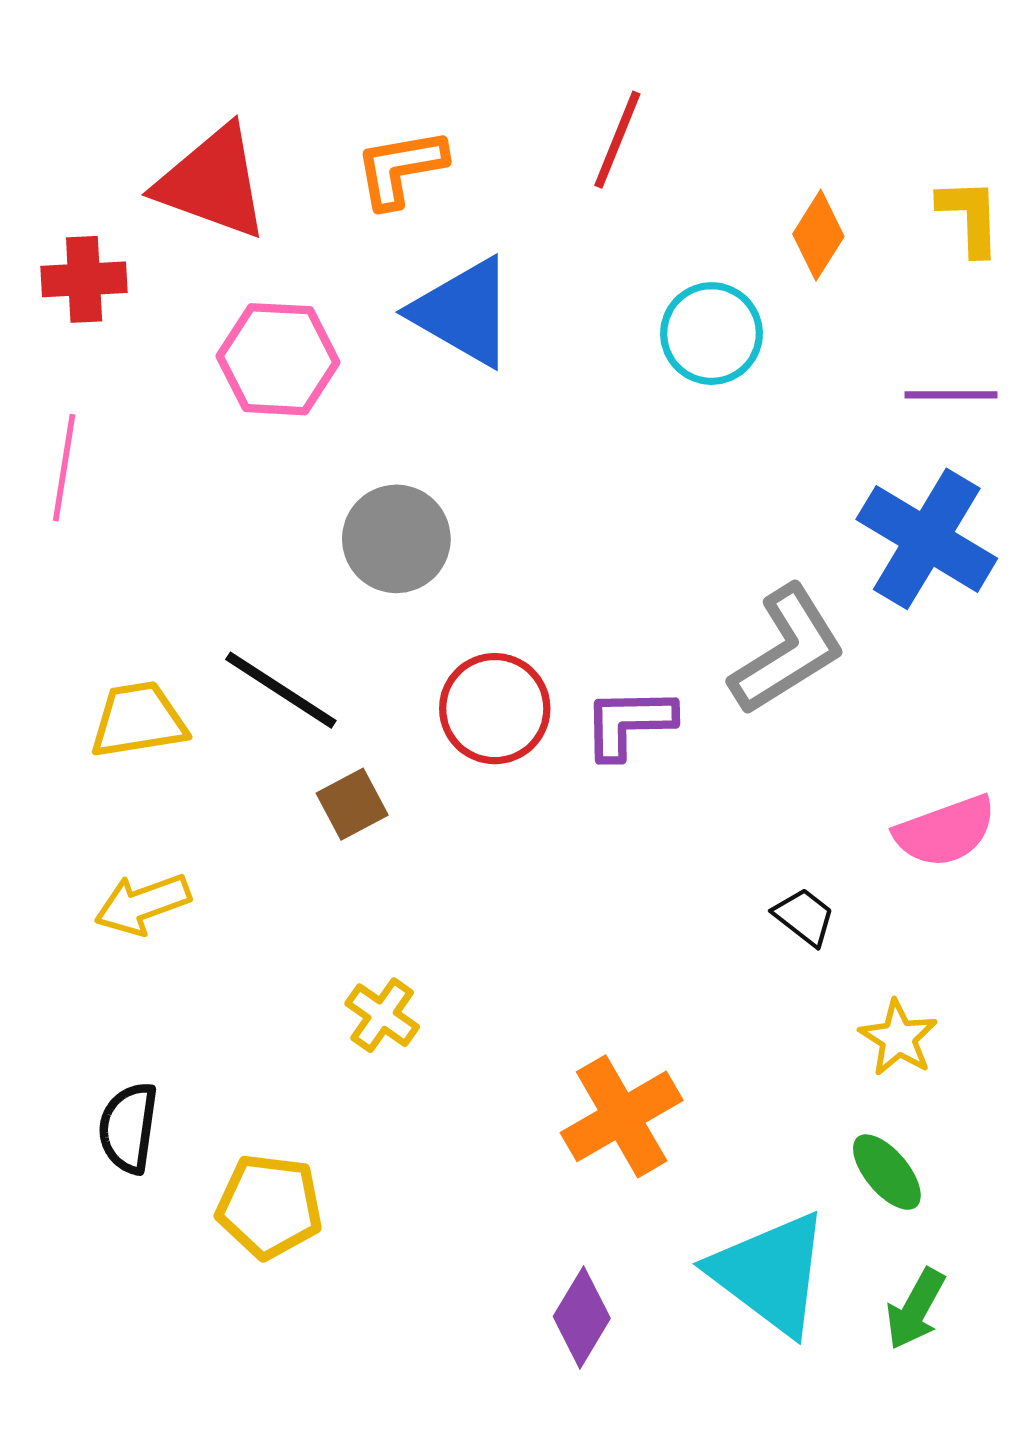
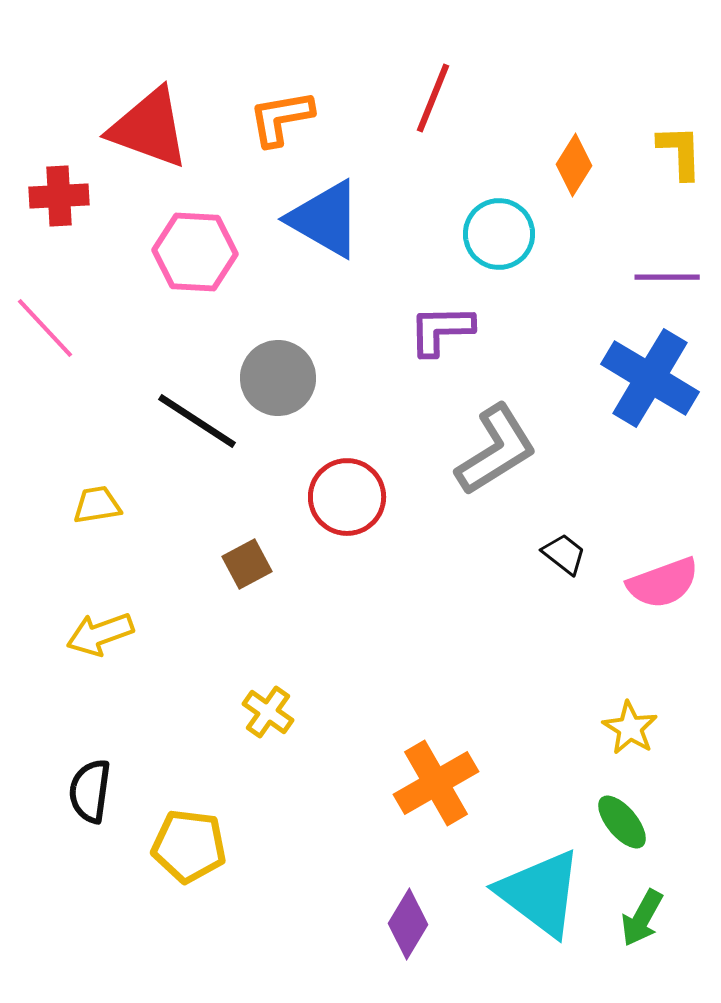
pink line: (64, 468) -> (45, 328), turned -52
gray L-shape: (787, 650) -> (496, 450), moved
black line: (281, 690) -> (197, 421), moved
yellow trapezoid: (138, 720) -> (97, 505), size x0.7
purple L-shape: (629, 723) -> (441, 330), moved
black trapezoid: (804, 917) -> (564, 554), moved

